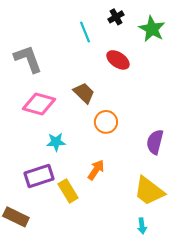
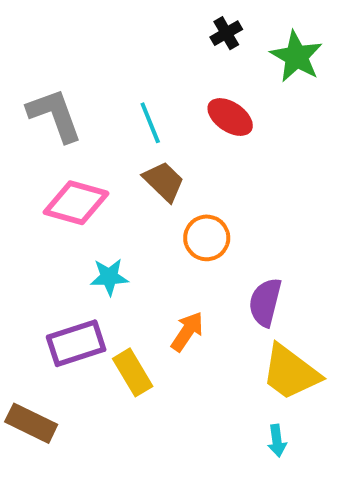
cyan line: (85, 32) -> (150, 123), moved
purple semicircle: (155, 142) -> (265, 302), moved

